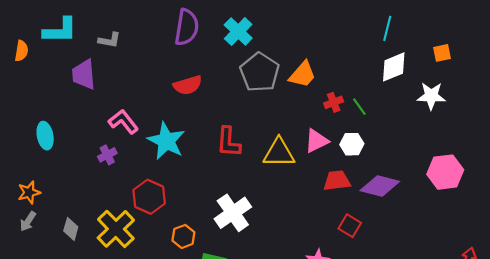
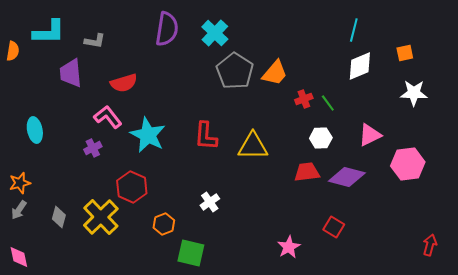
red semicircle: (188, 85) -> (124, 83), moved
white star: (431, 96) -> (414, 93), moved
pink triangle: (316, 141) -> (370, 135), moved
white cross: (233, 213) -> (210, 202), size x0.6
red square: (350, 226) -> (334, 227), moved

